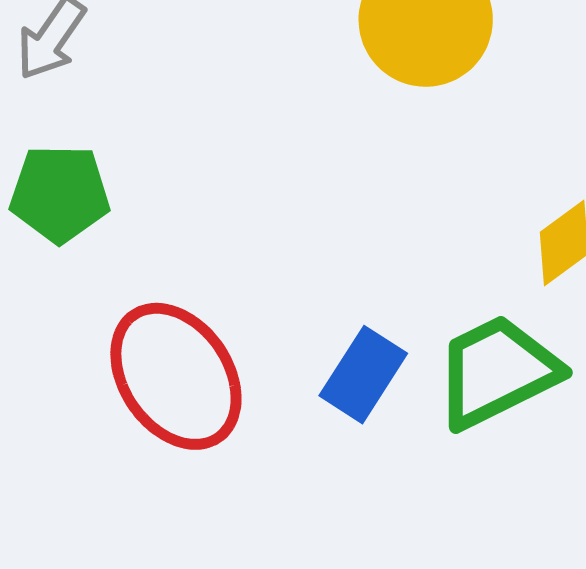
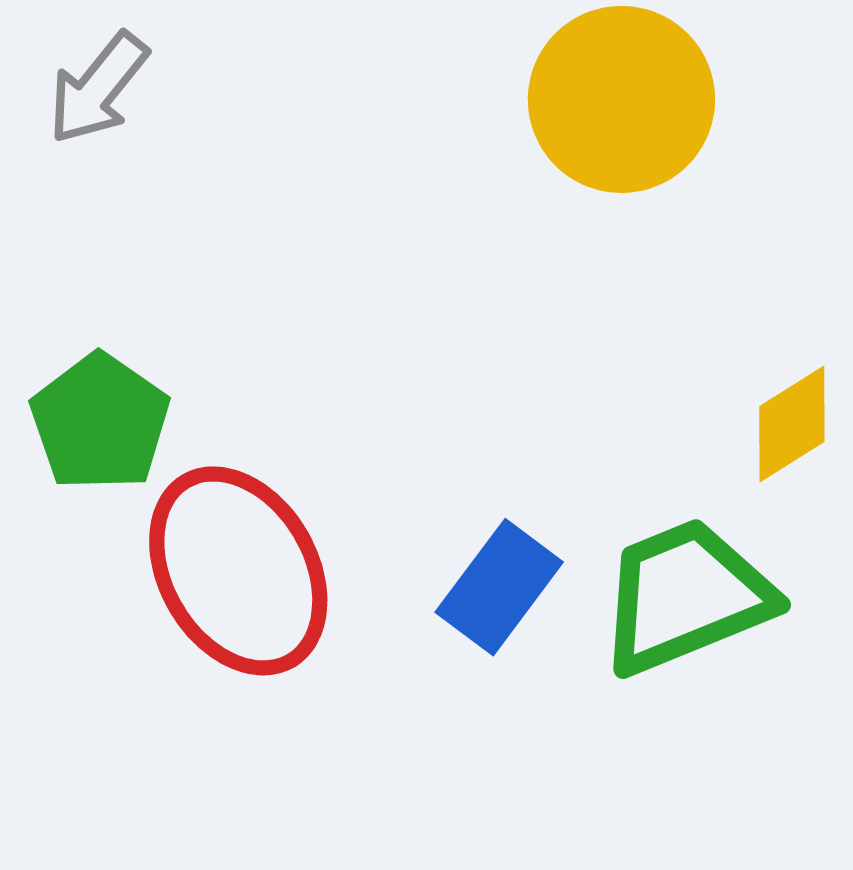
green pentagon: (60, 194) -> (100, 422), moved, turned 30

